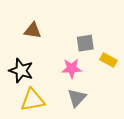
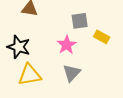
pink star: (72, 68) -> (67, 45), turned -30

